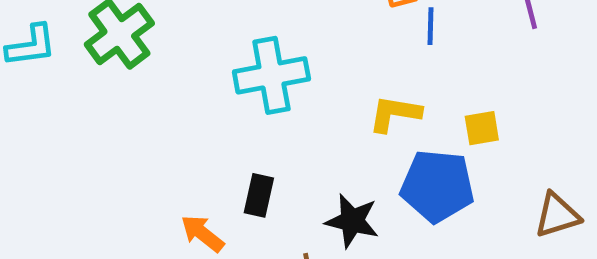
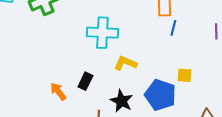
yellow L-shape: (395, 114) -> (125, 63), moved

